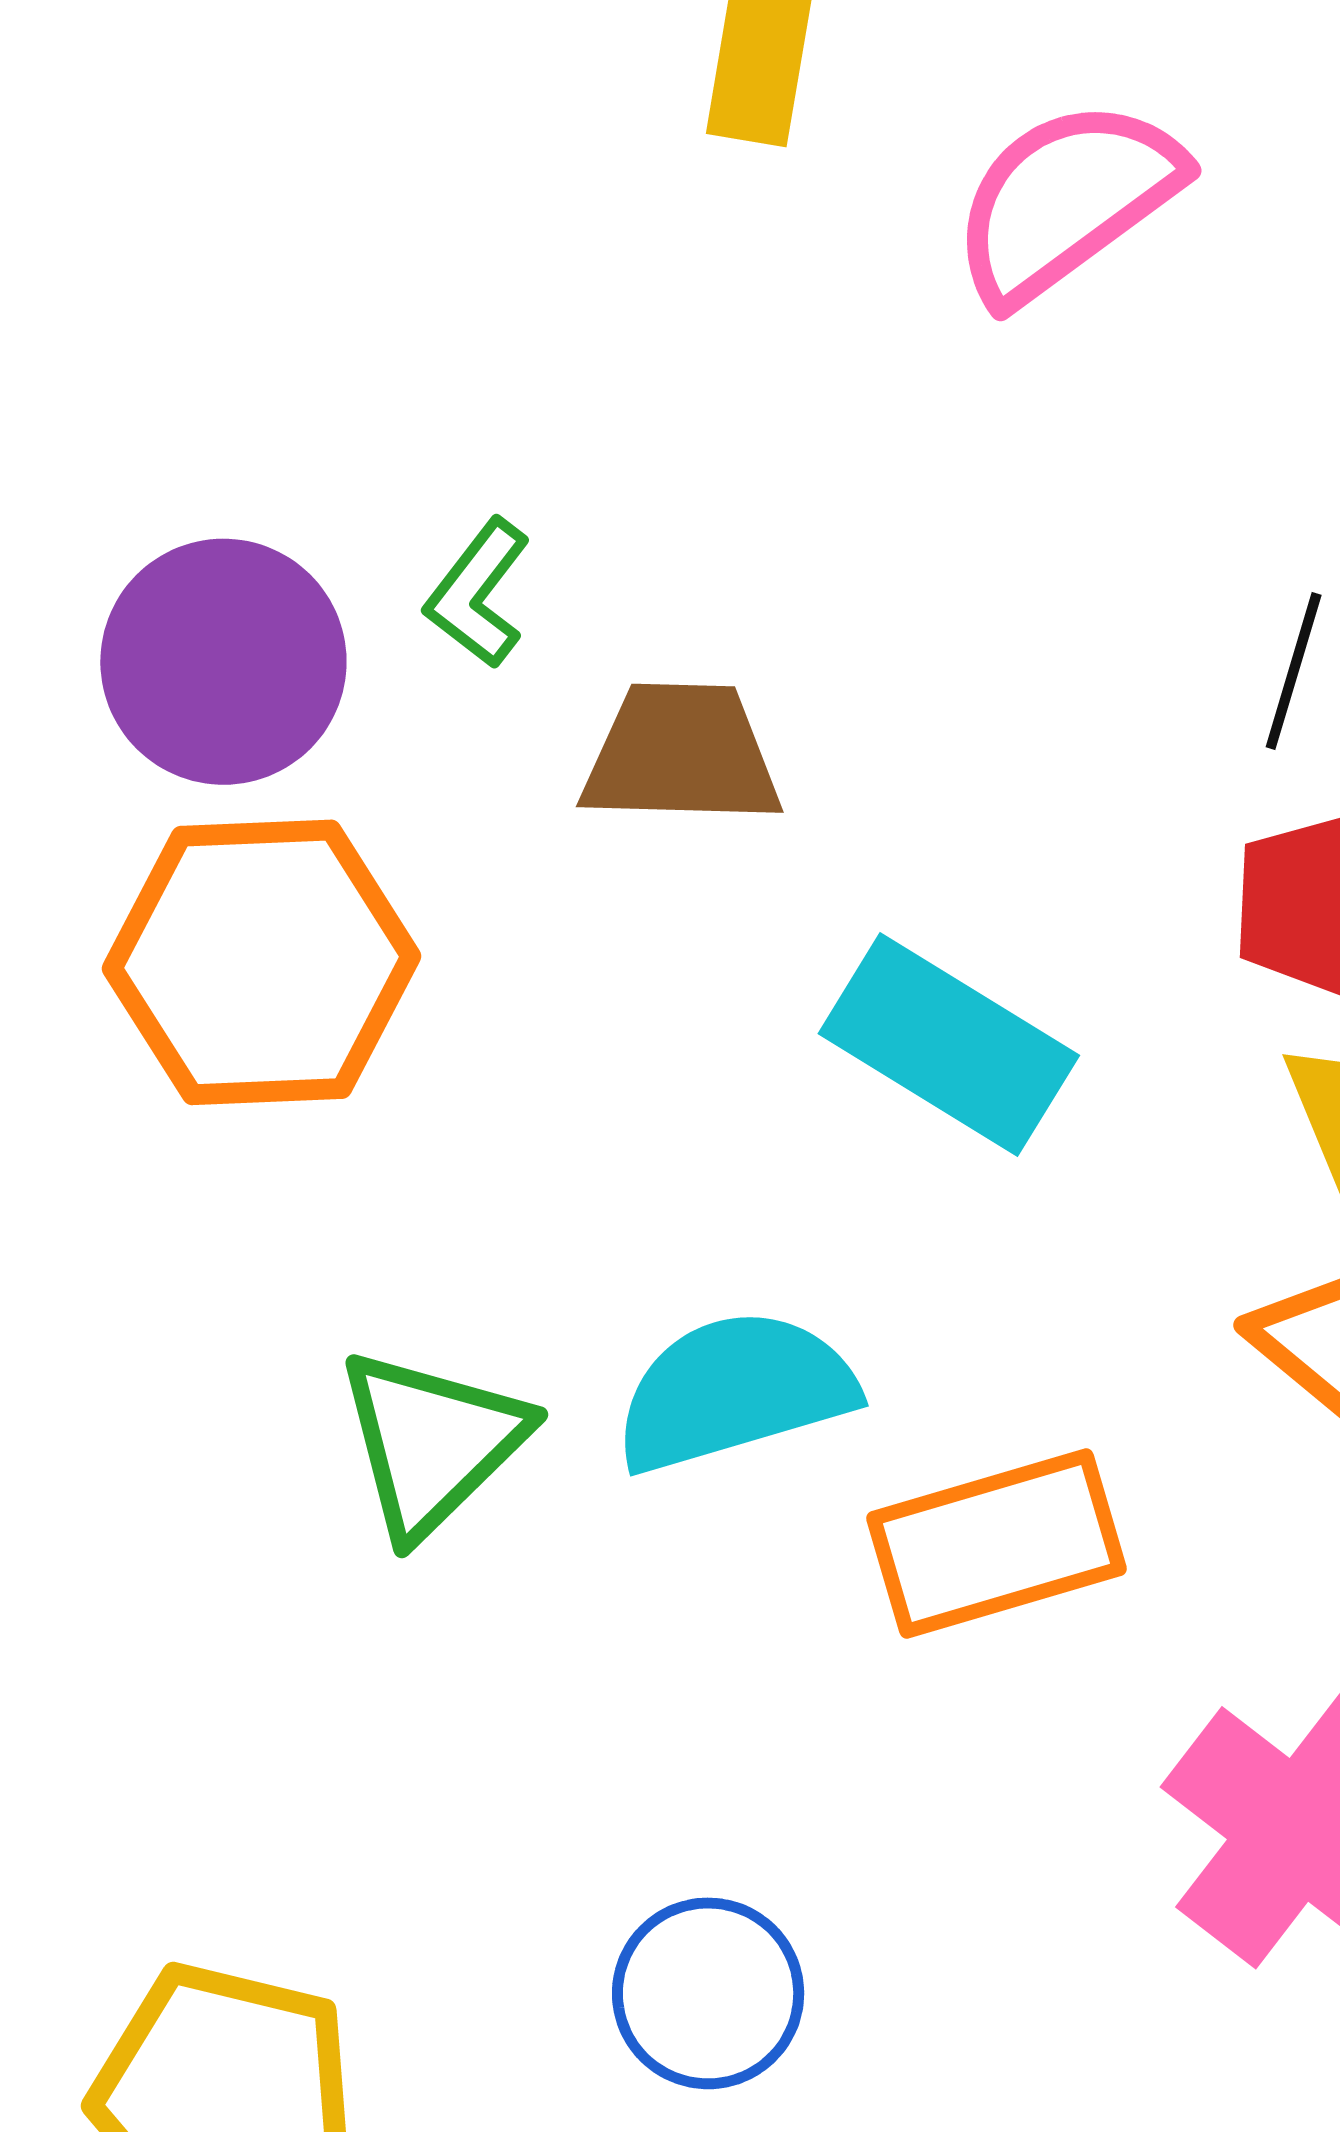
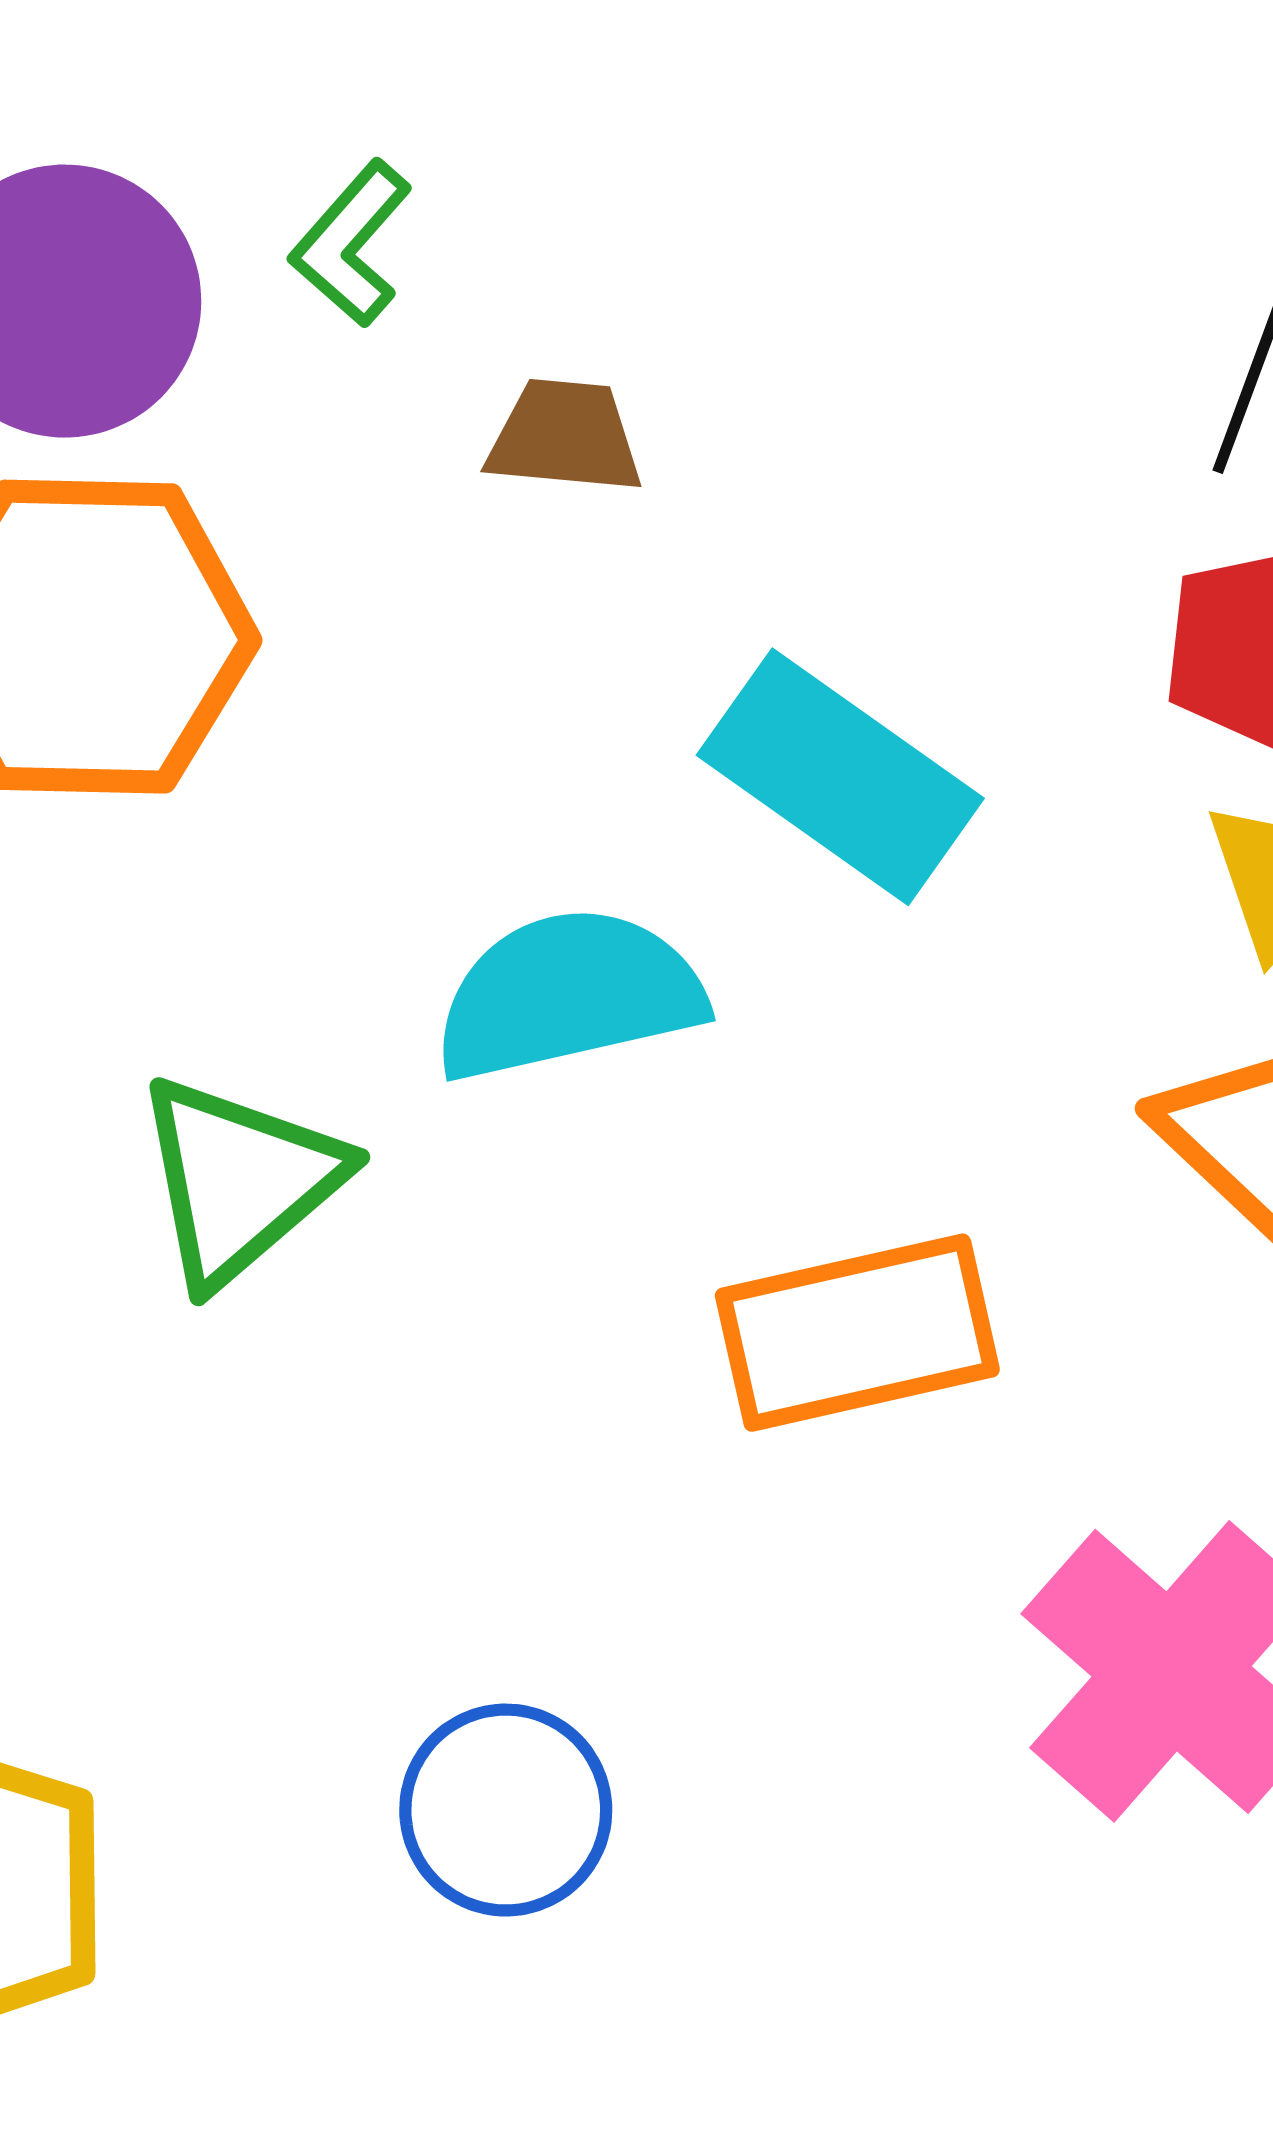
brown trapezoid: (681, 755) -> (565, 437), size x0.7
cyan semicircle: (735, 1391) -> (569, 994), moved

